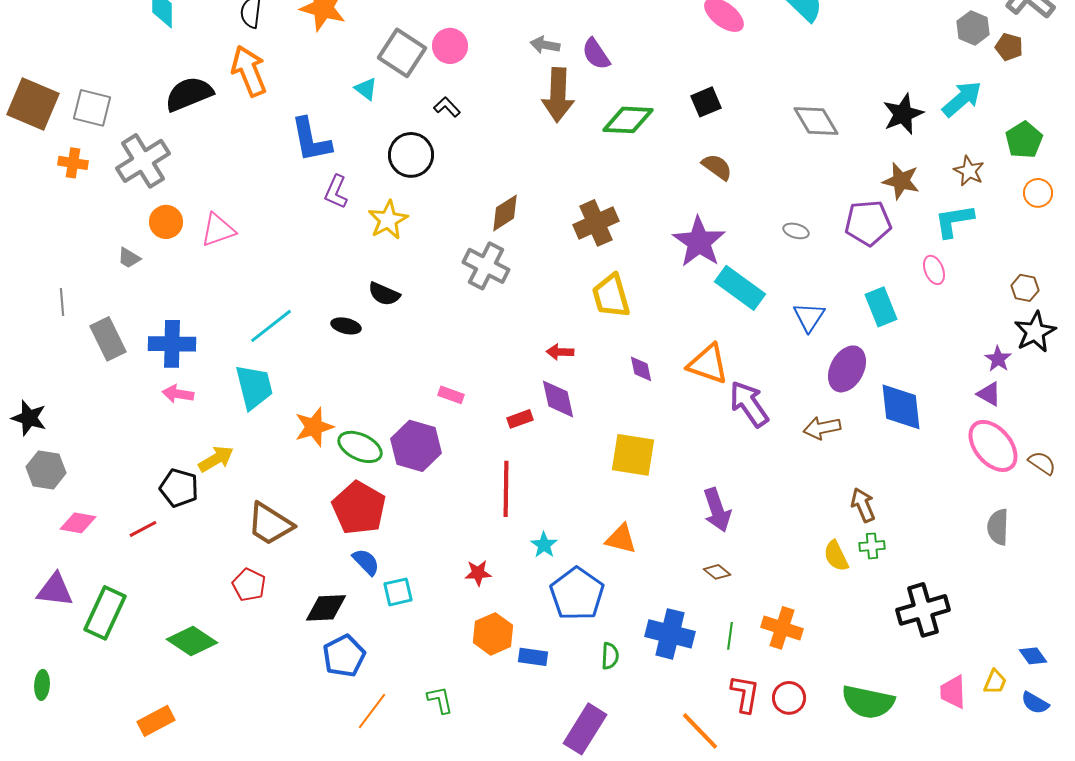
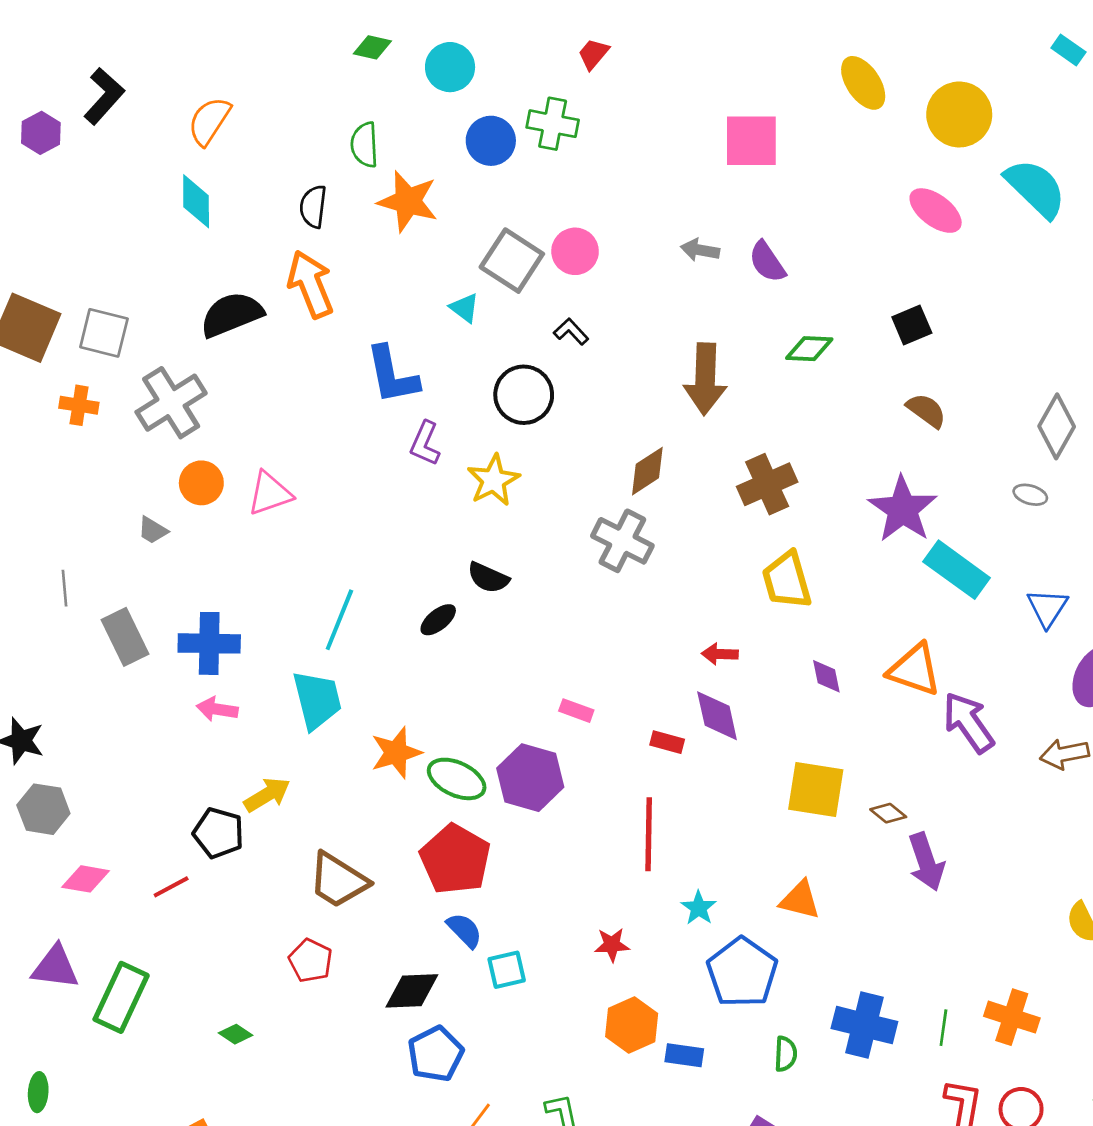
brown arrow: (558, 95) -> (705, 379), moved
green diamond: (628, 120) -> (809, 349), size x0.7
gray diamond: (816, 121) -> (1057, 426), moved, turned 60
cyan line: (271, 326) -> (339, 620), turned -30
black ellipse: (346, 326) -> (438, 620), turned -52
red rectangle: (520, 419) -> (667, 742), turned 35
brown diamond: (717, 572) -> (888, 813), moved
green diamond: (192, 641) -> (236, 1034), size x0.5

